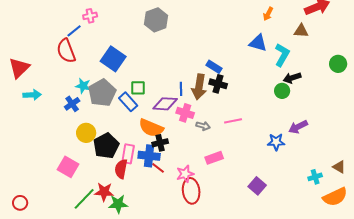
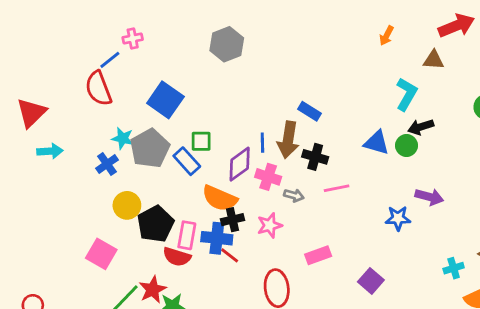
blue triangle: (258, 43) -> (377, 143), moved
black cross: (218, 84) -> (315, 157), moved
purple diamond: (165, 104) -> (240, 164), turned -40
purple arrow: (298, 127) -> (429, 197), turned -138
pink rectangle: (214, 158) -> (318, 255), moved
red semicircle: (121, 169) -> (177, 257), turned -84
pink star: (185, 174) -> (270, 225), moved
red star: (104, 192) -> (153, 290), turned -30

